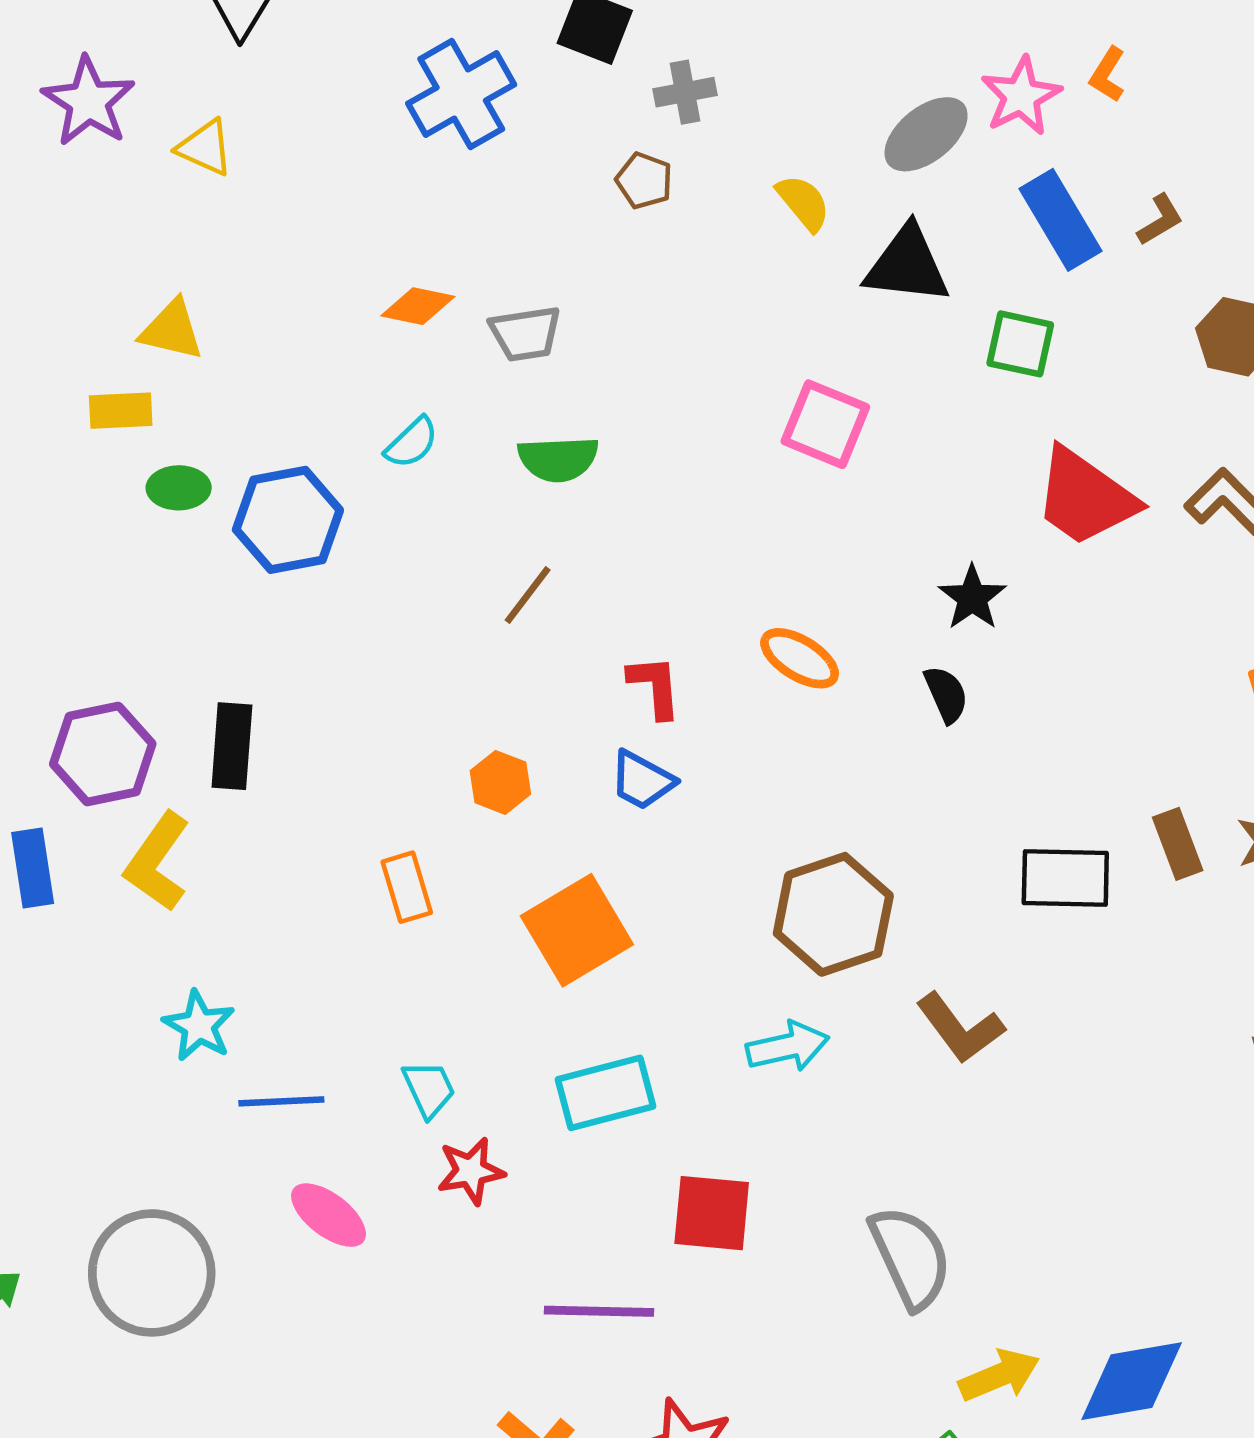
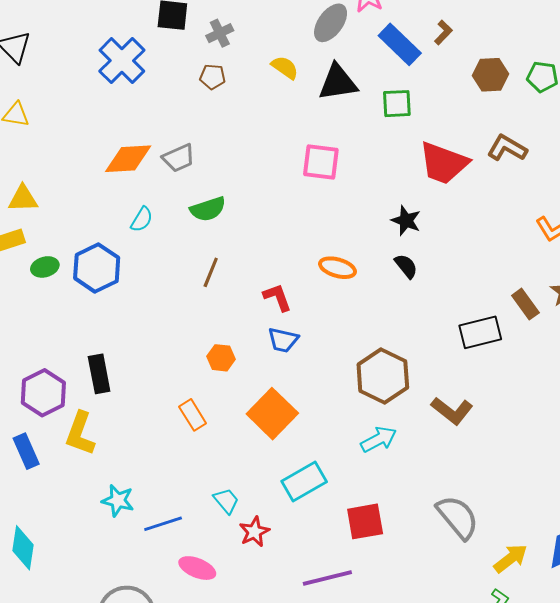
orange diamond: (418, 306) -> (128, 159), size x1.5

